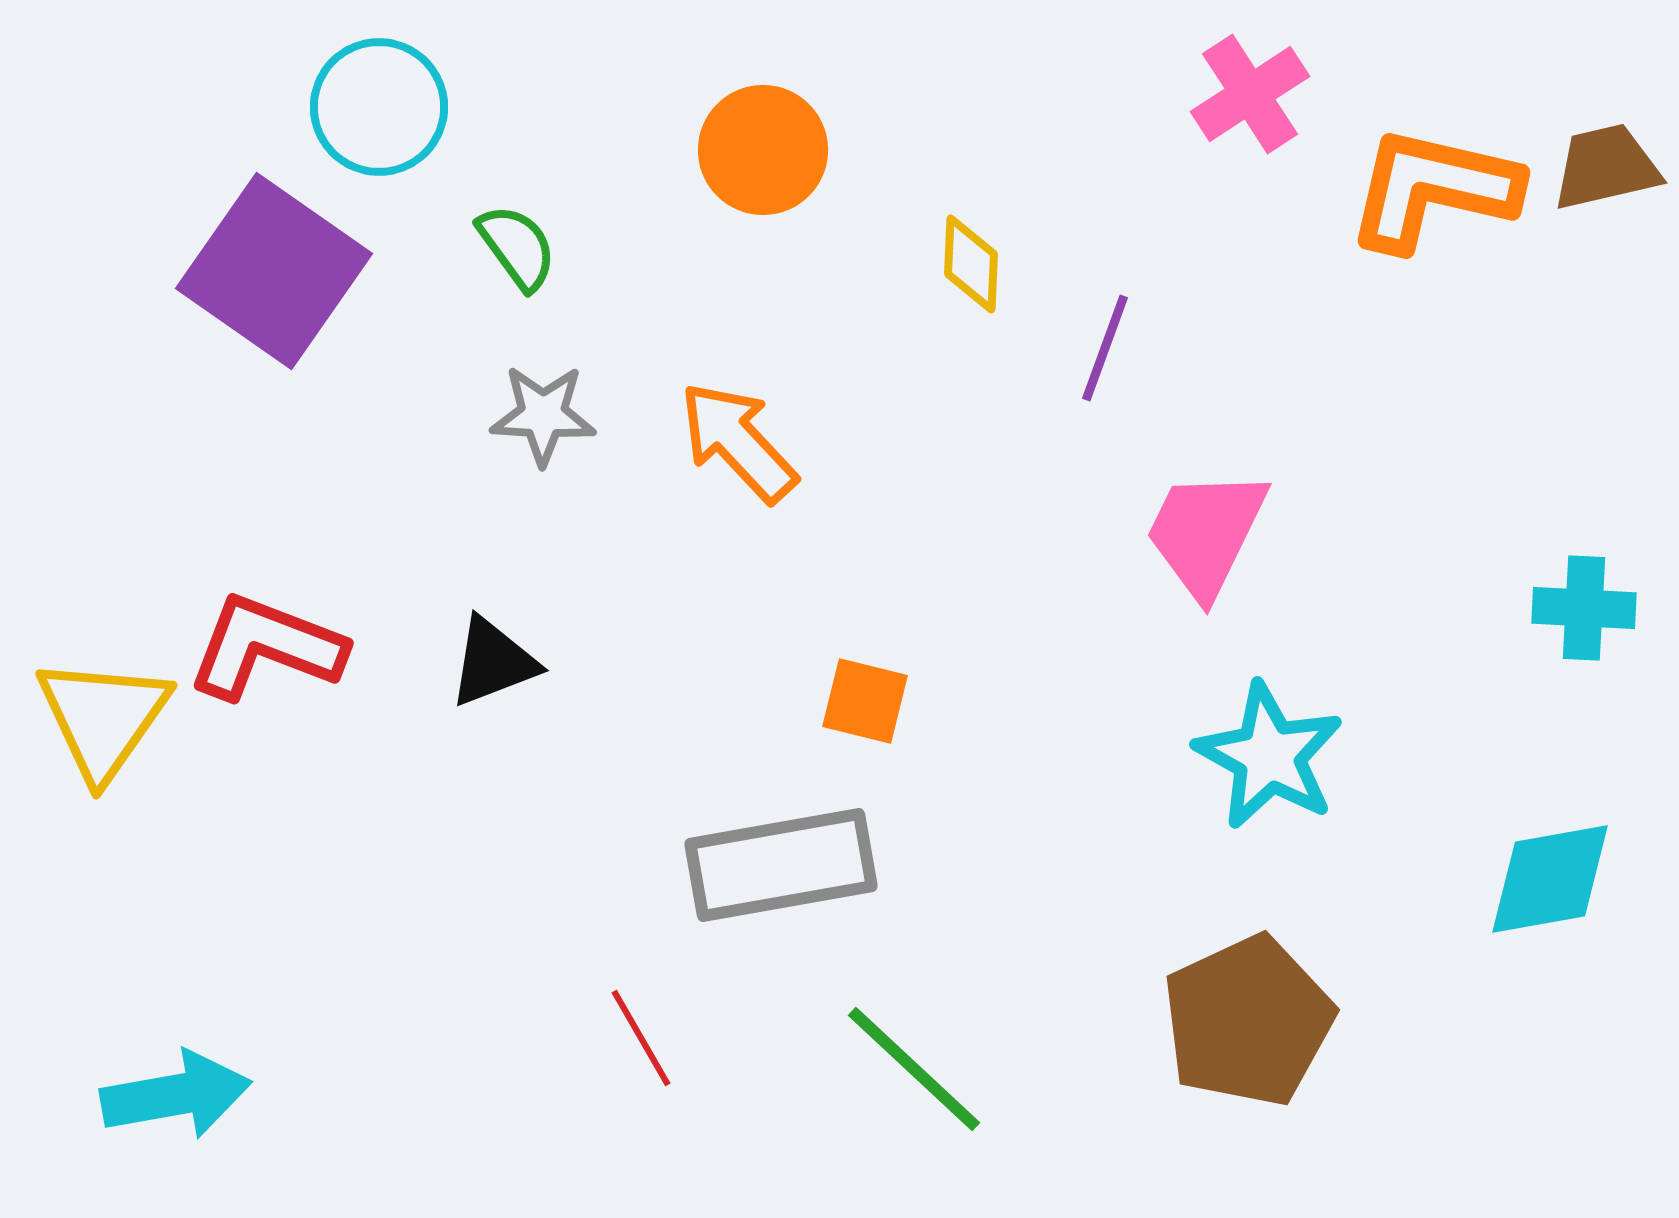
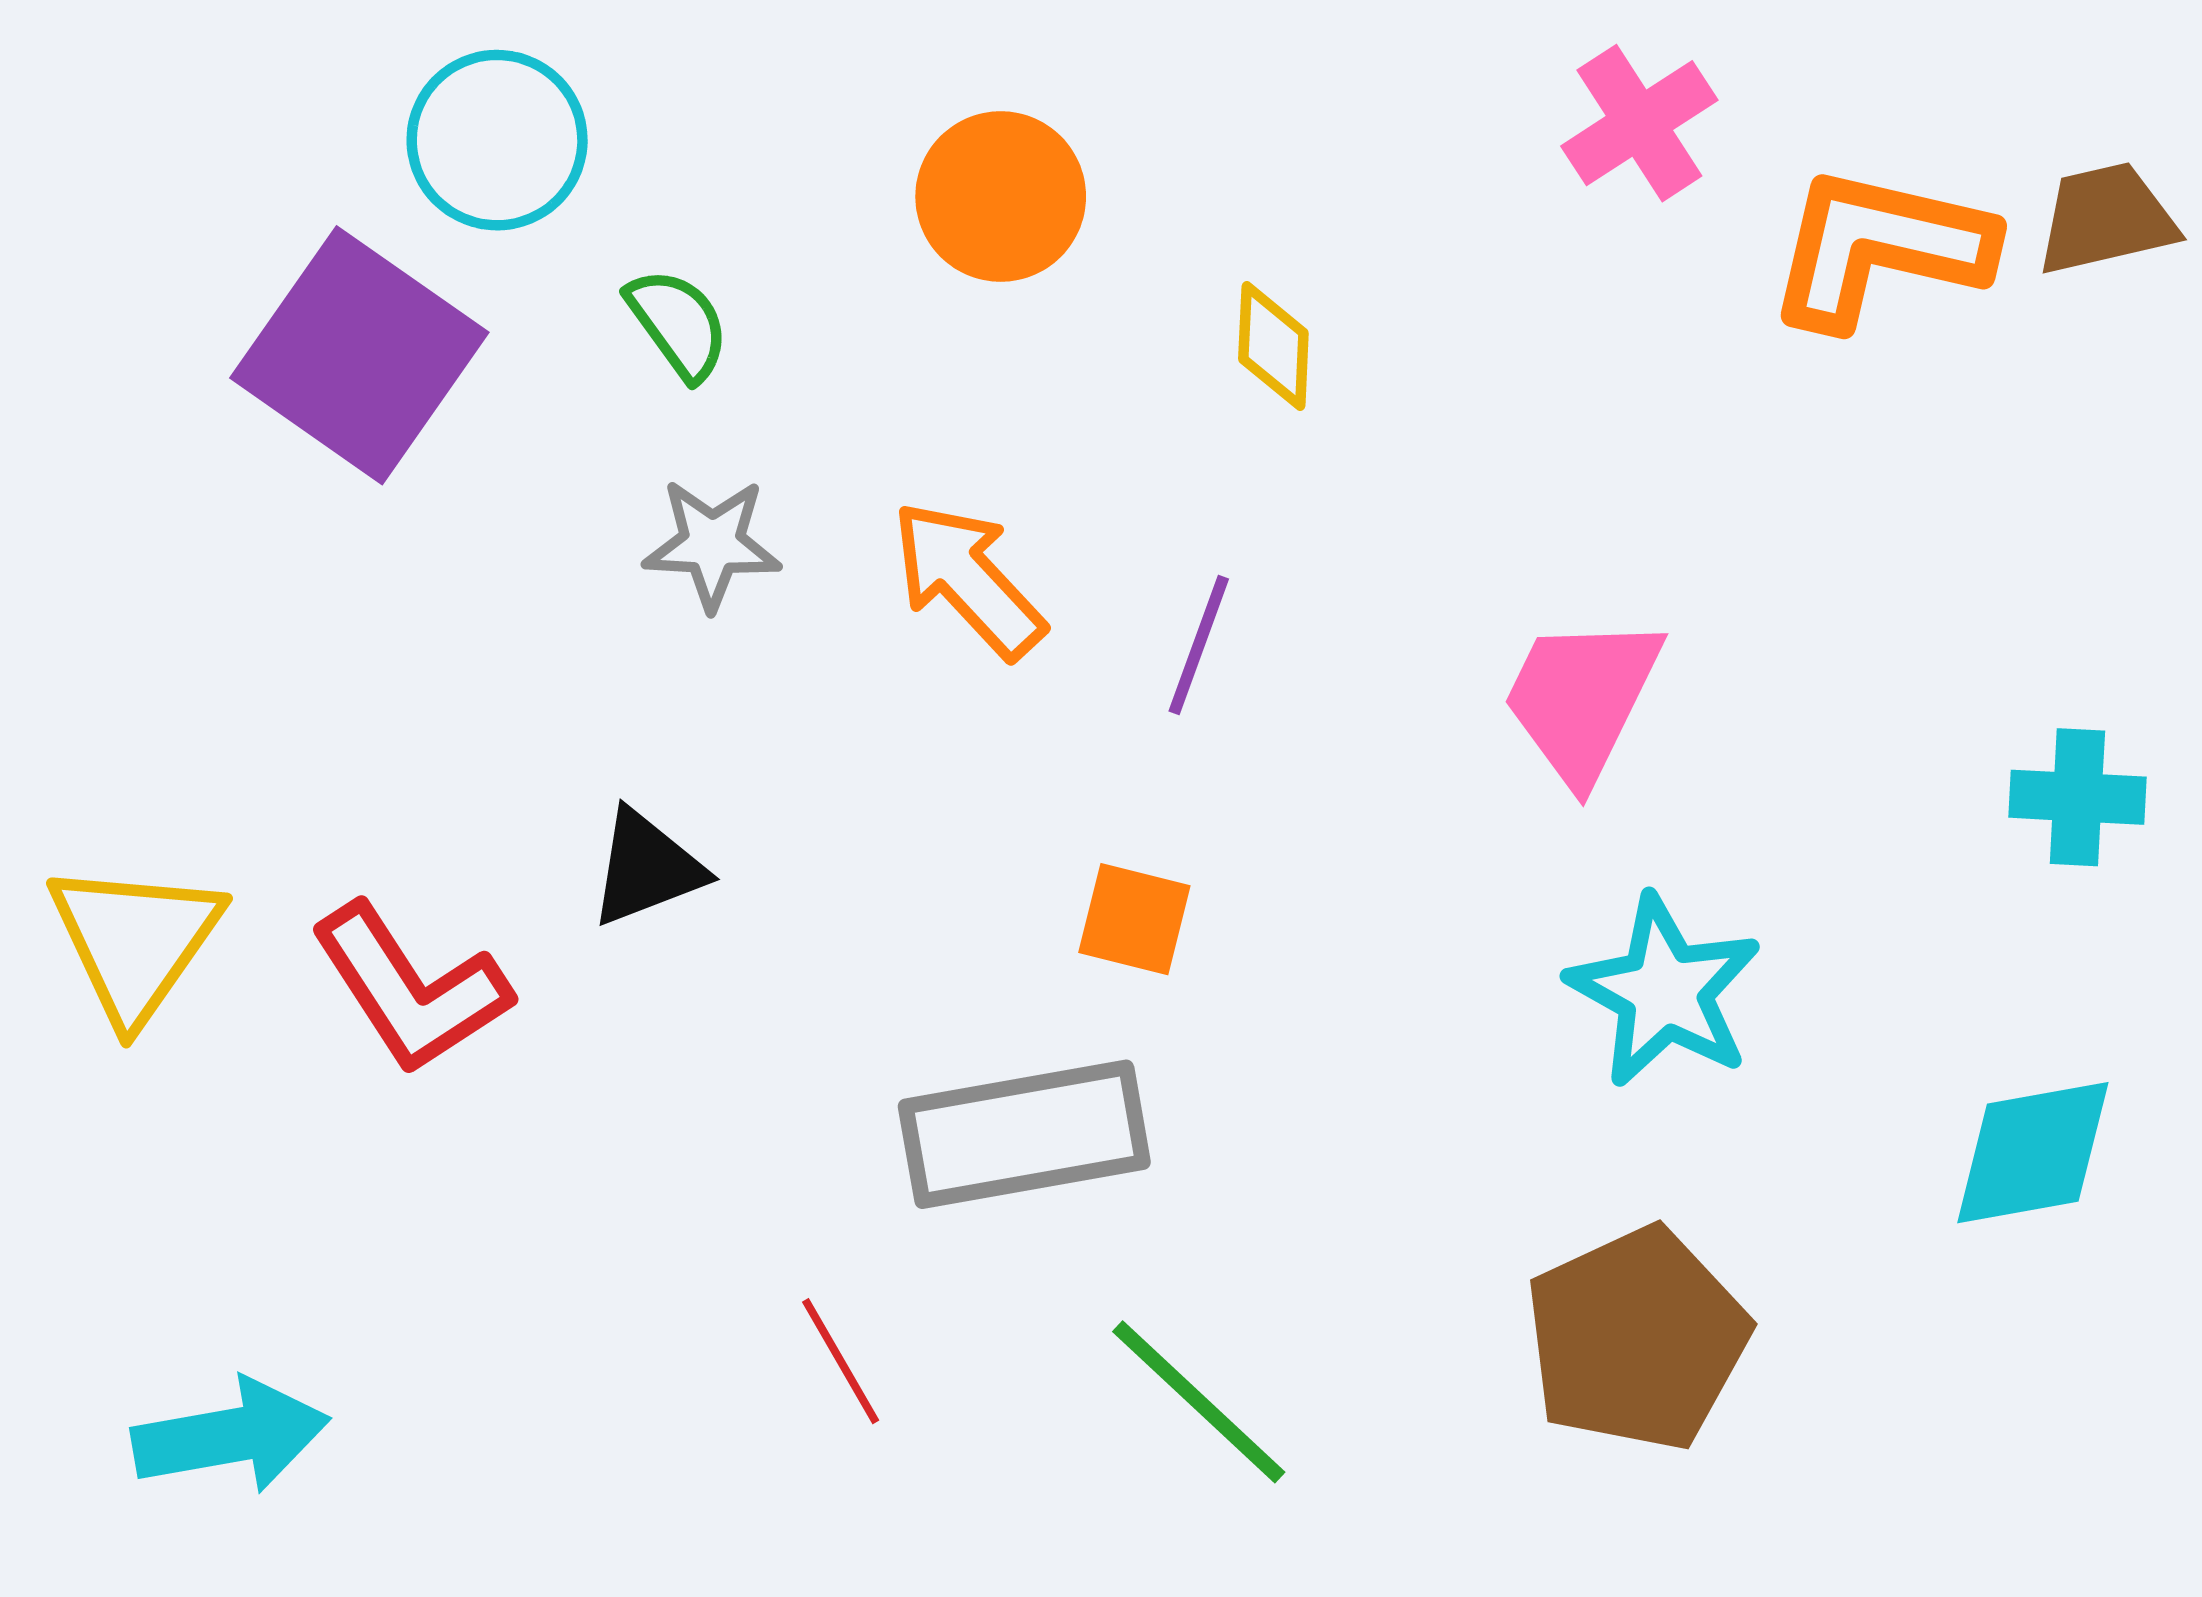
purple line: (1105, 348) -> (1199, 645), moved
red L-shape: (266, 647) -> (410, 989), moved, turned -144

